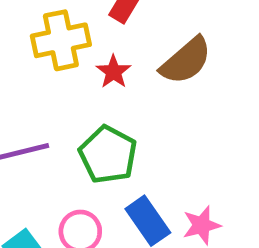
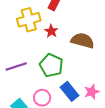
brown semicircle: (186, 61) -> (83, 41), moved, turned -120

